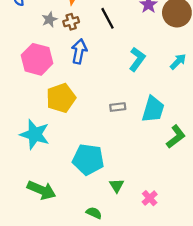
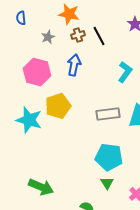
brown cross: (71, 22) -> (78, 35), moved
gray rectangle: (118, 107) -> (108, 114), size x1.6
cyan star: (35, 134) -> (29, 120), moved
cyan pentagon: (88, 159) -> (109, 157), moved

